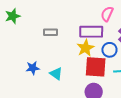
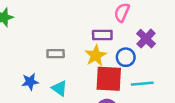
gray rectangle: (51, 32) -> (56, 54), moved
purple rectangle: (91, 32) -> (102, 35), size x0.7

